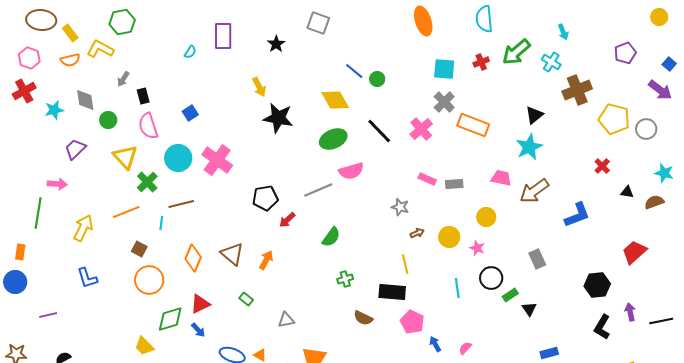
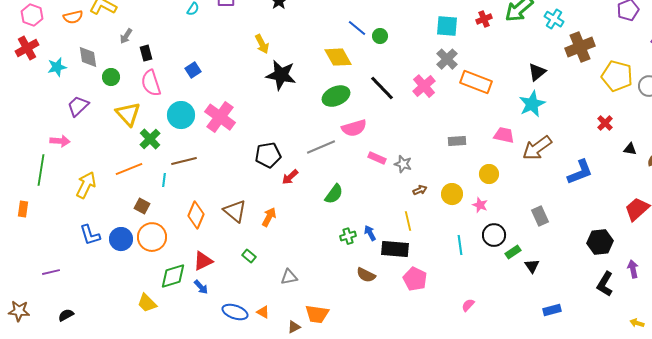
pink rectangle: (427, 179) -> (377, 158), moved
blue circle: (15, 282) -> (121, 239), moved
blue arrow: (435, 344) -> (370, 233), moved

